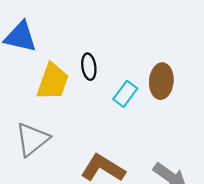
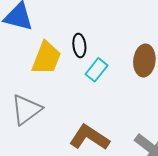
cyan rectangle: (125, 94) -> (97, 70), moved

